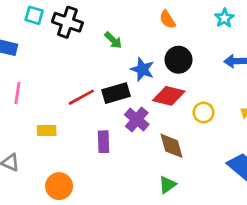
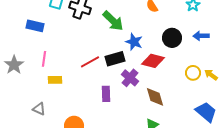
green arrow: (113, 40) -> (113, 21), size x1.6
black circle: (179, 60) -> (172, 38), moved
yellow circle: (204, 112) -> (193, 73), moved
yellow rectangle: (47, 131) -> (55, 80), moved

